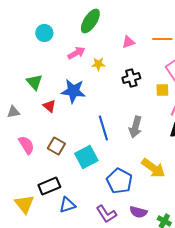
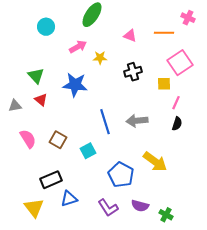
pink triangle: (128, 42) -> (130, 36), turned 40
red triangle: (49, 106) -> (41, 100), moved
gray arrow: (135, 127) -> (137, 121), turned 70
cyan square: (86, 157) -> (88, 151), size x0.7
yellow triangle: (24, 204) -> (34, 208), moved

